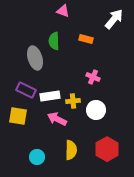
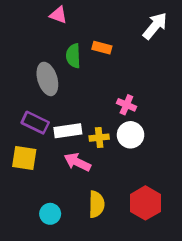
pink triangle: (63, 11) -> (58, 15), moved
orange rectangle: (86, 39) -> (102, 48), moved
white circle: (96, 110) -> (131, 135), moved

